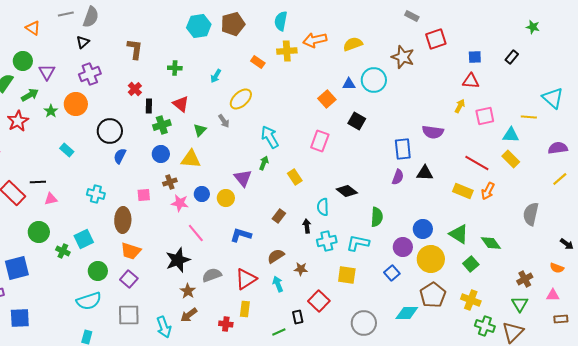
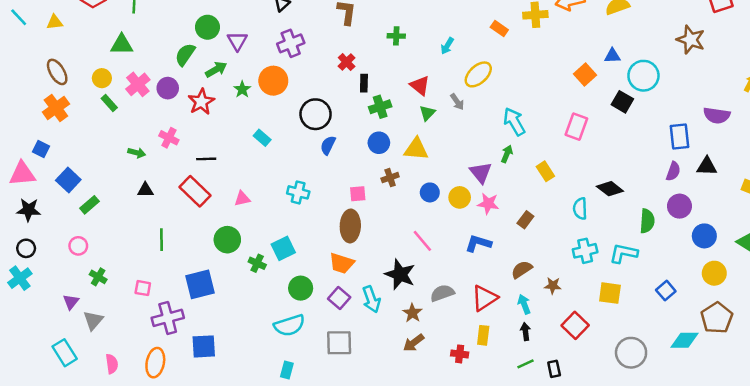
brown star: (403, 57) -> (691, 40), moved
cyan circle: (374, 80) -> (643, 76), moved
red triangle: (181, 104) -> (420, 86), moved
black line: (38, 182) -> (206, 159), moved
pink star: (180, 203) -> (488, 204), moved
brown ellipse: (123, 220) -> (350, 226), moved
black arrow: (307, 226) -> (525, 332), moved
purple circle: (403, 247) -> (679, 206), moved
yellow circle: (431, 259) -> (714, 273), size x0.7
black star: (178, 260) -> (400, 274), turned -30
black rectangle: (298, 317) -> (554, 369), moved
cyan arrow: (164, 327) -> (371, 299), moved

